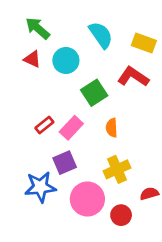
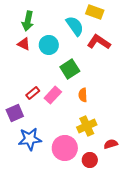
green arrow: (38, 28) -> (28, 21), turned -120
yellow rectangle: (144, 43) -> (95, 12), moved
red L-shape: (133, 77) -> (99, 42), moved
purple square: (65, 163) -> (15, 113), moved

